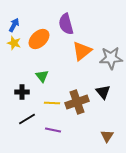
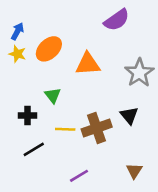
purple semicircle: (66, 24) -> (117, 20), moved, turned -110
orange triangle: (82, 51) -> (88, 64), moved, turned 35
gray star: (111, 58) -> (139, 73), turned -30
purple line: (53, 130) -> (79, 176), moved, turned -42

